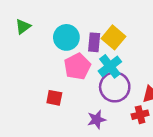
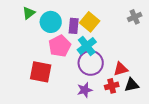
green triangle: (23, 27) -> (29, 13), moved
red square: (54, 98) -> (41, 72), size x1.6
purple star: (97, 120) -> (85, 90), moved

